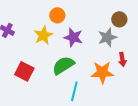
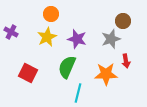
orange circle: (57, 15) -> (51, 14), moved
green semicircle: (63, 65) -> (67, 67), turned -35

